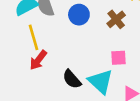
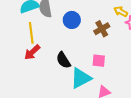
black semicircle: (72, 79) -> (63, 60), moved
cyan triangle: (101, 82) -> (81, 78), turned 40

